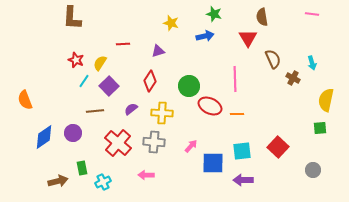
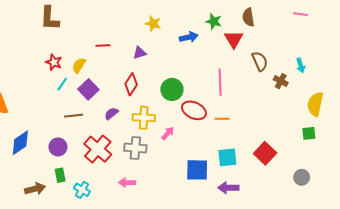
green star: (214, 14) -> (214, 21), moved
purple circle: (73, 133) -> (58, 147), moved
pink arrow: (191, 146) -> (168, 133), moved
cyan cross: (103, 182) -> (82, 190), turned -35

